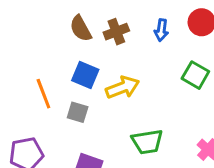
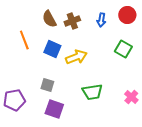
orange line: (43, 94) -> (24, 40), moved
gray square: (78, 112) -> (47, 85), moved

